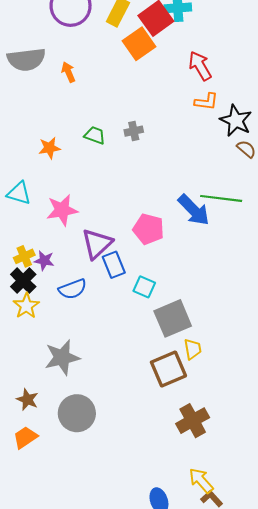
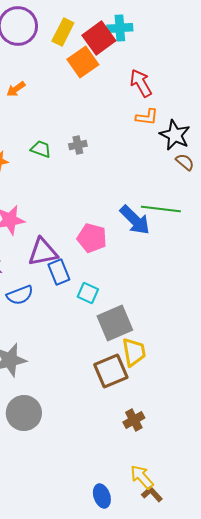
orange arrow: (68, 72) -> (16, 89), turned -102
purple triangle: (97, 244) -> (43, 252), turned 32
yellow trapezoid: (193, 349) -> (134, 352), size x1.4
brown cross: (193, 421) -> (134, 420), size x0.7

